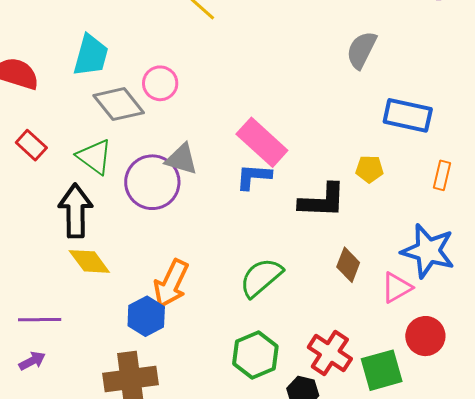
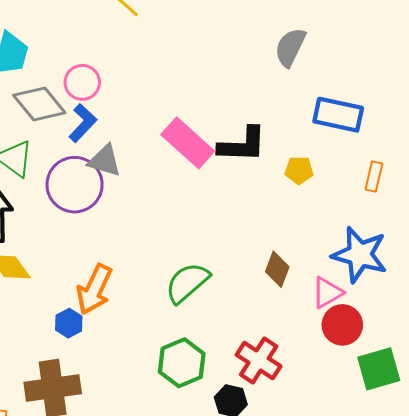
blue L-shape: (253, 177) -> (83, 123), moved, turned 129
black L-shape: (322, 201) -> (242, 145), moved
blue hexagon: (146, 316) -> (69, 323), size x0.7
red circle: (425, 336) -> (342, 325), moved
green square: (382, 370) -> (379, 369), moved

